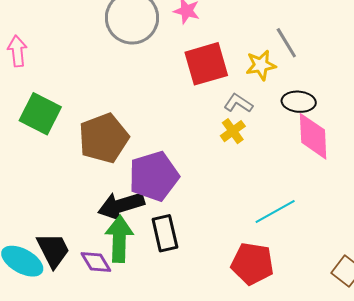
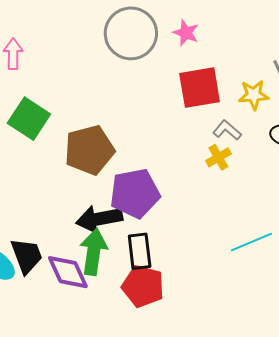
purple diamond: (96, 262) -> (68, 272), size x1.4
red pentagon: (252, 264) -> (143, 286), moved

